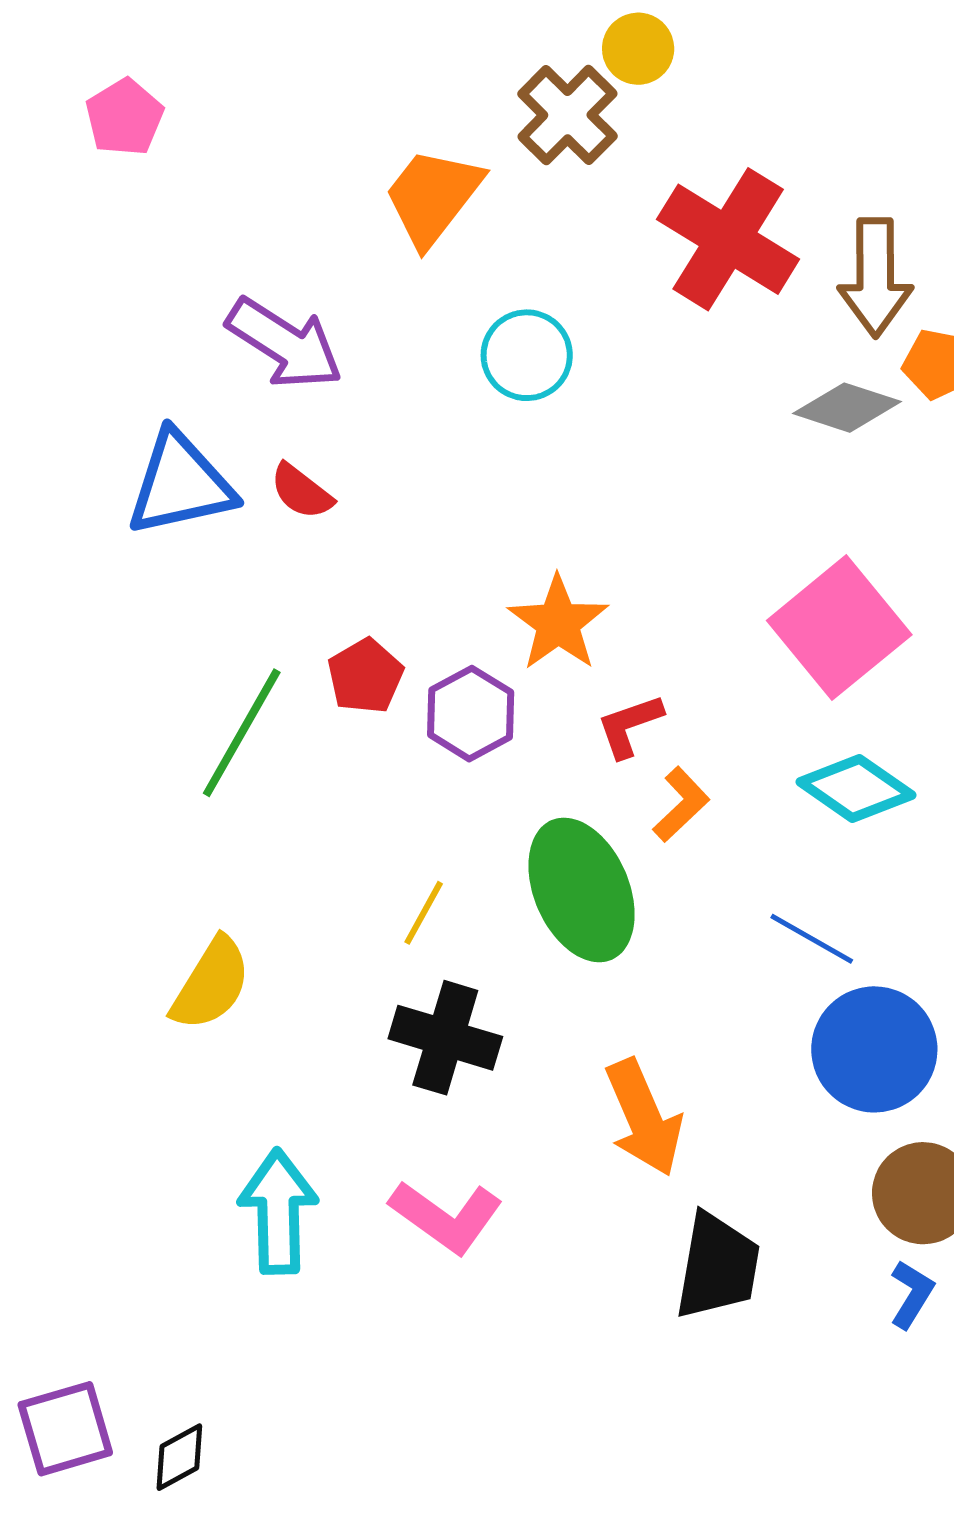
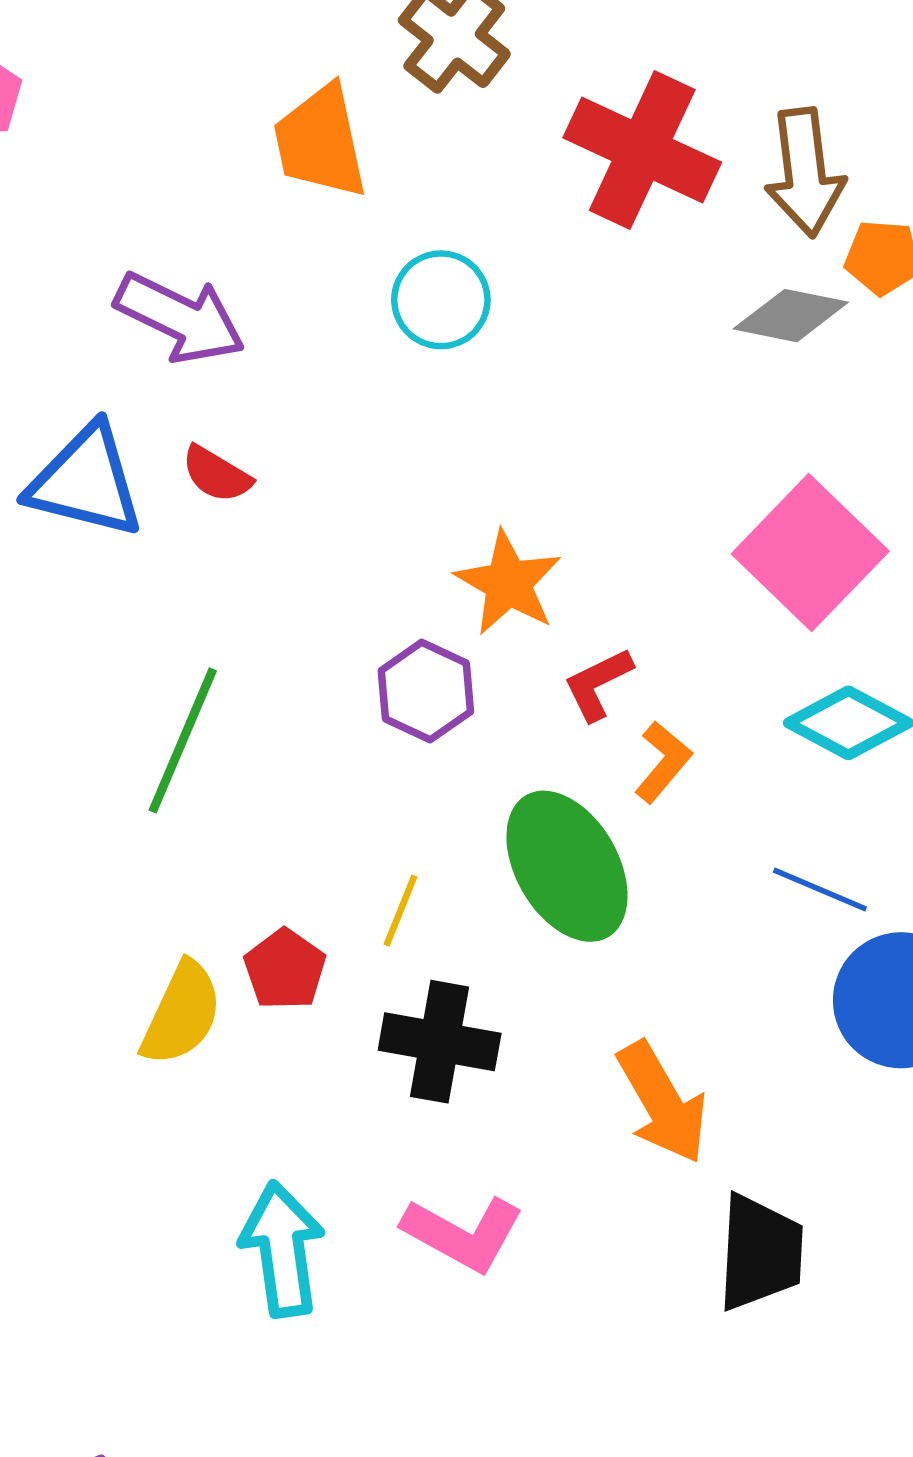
orange trapezoid: (433, 197) -> (320, 142), turned -43
blue triangle: (180, 484) -> (86, 482), turned 33
red pentagon: (365, 676) -> (285, 969), moved

